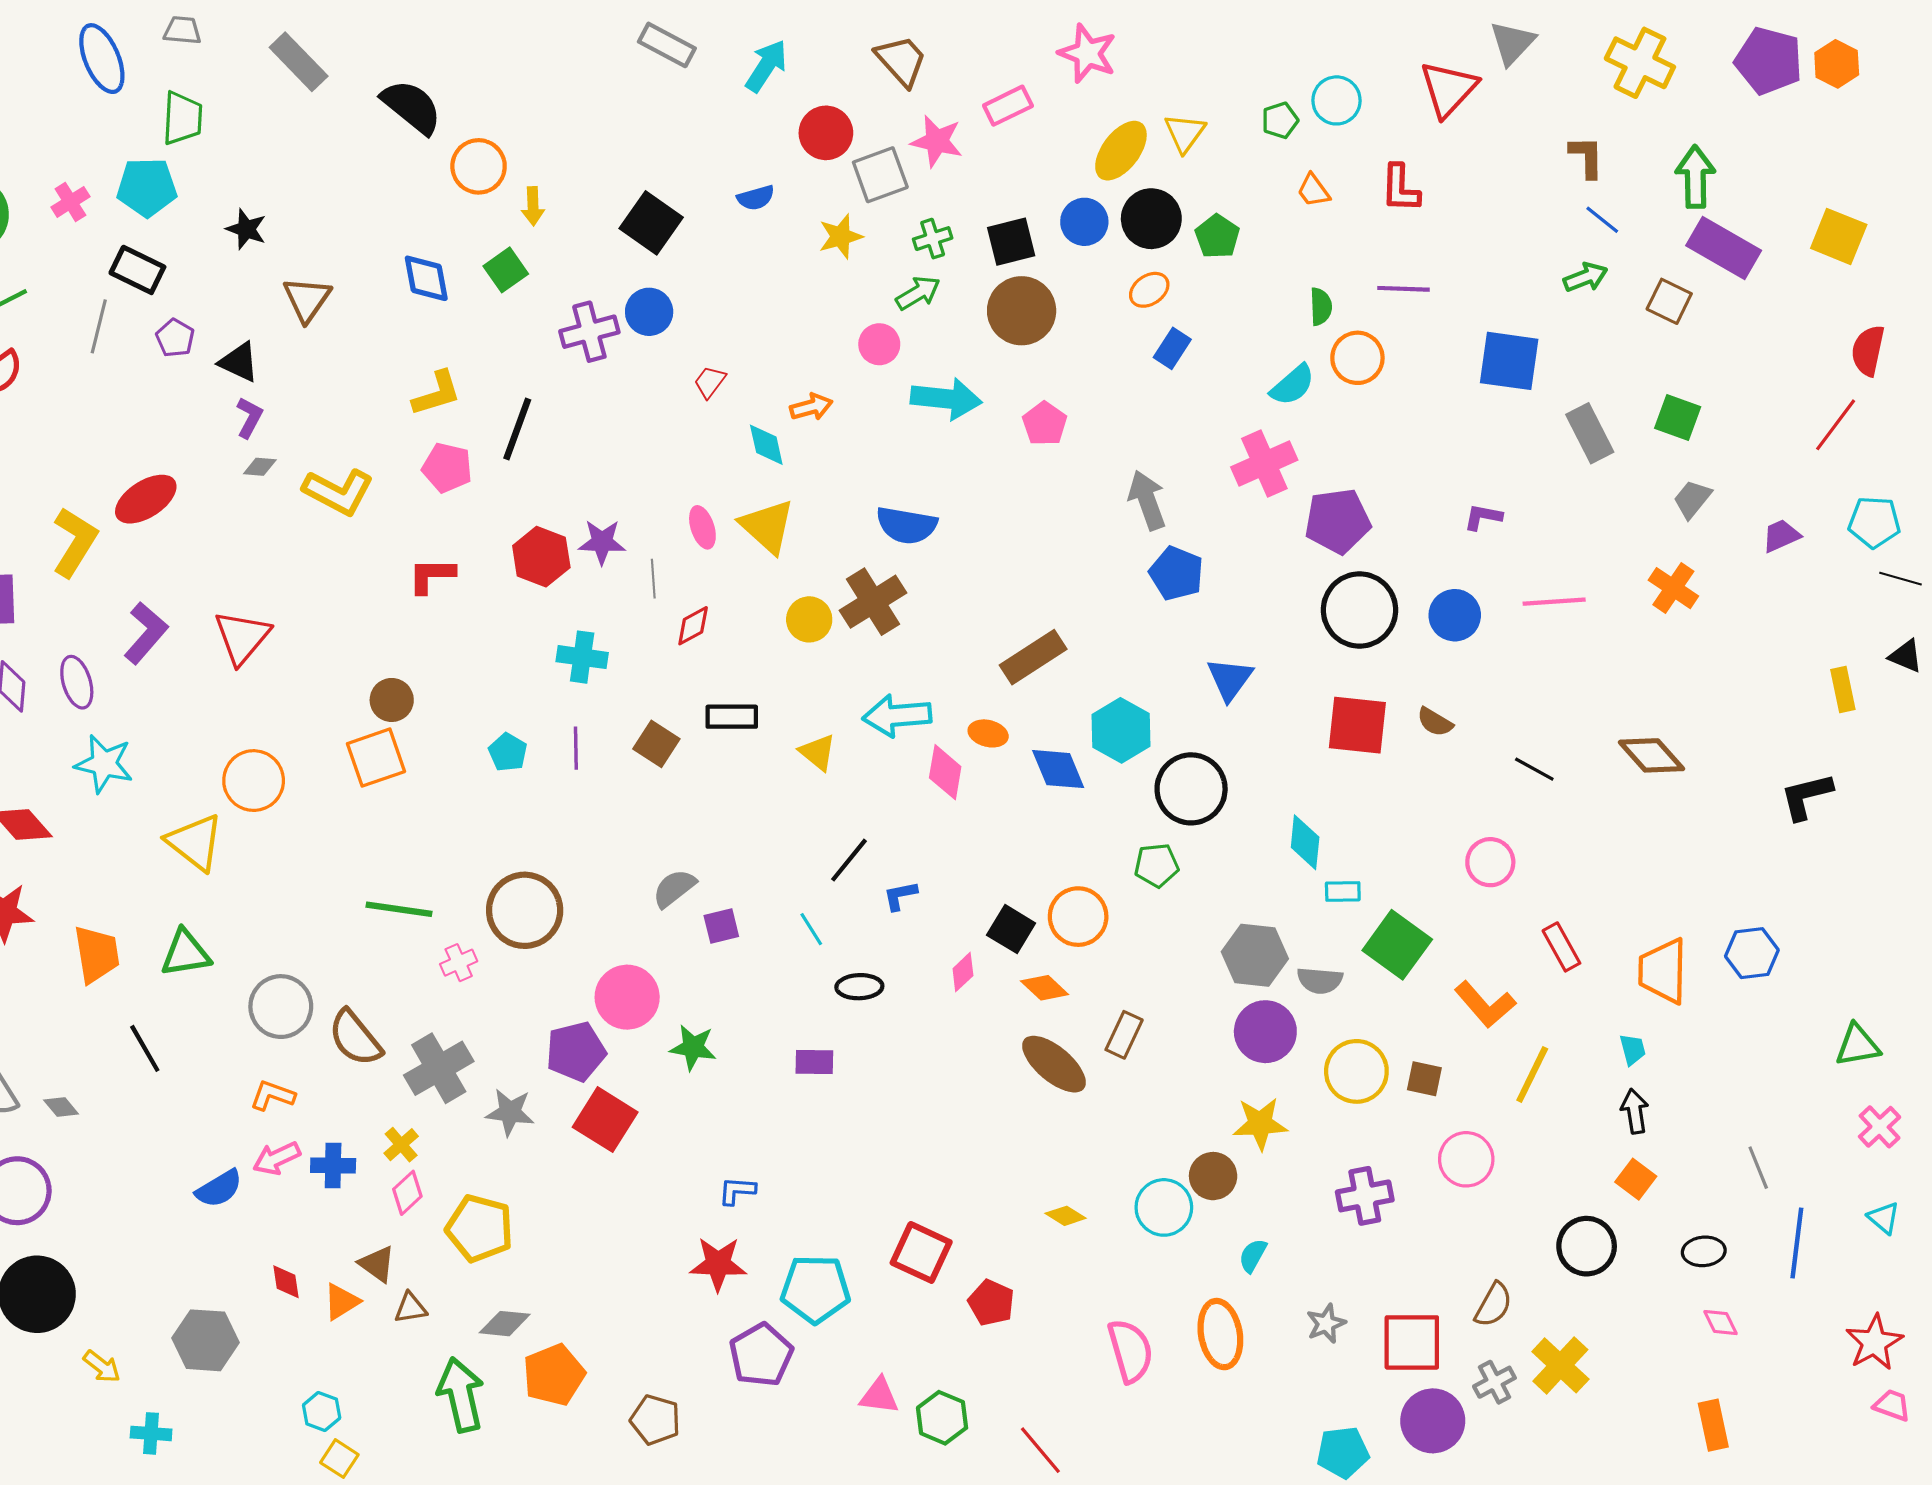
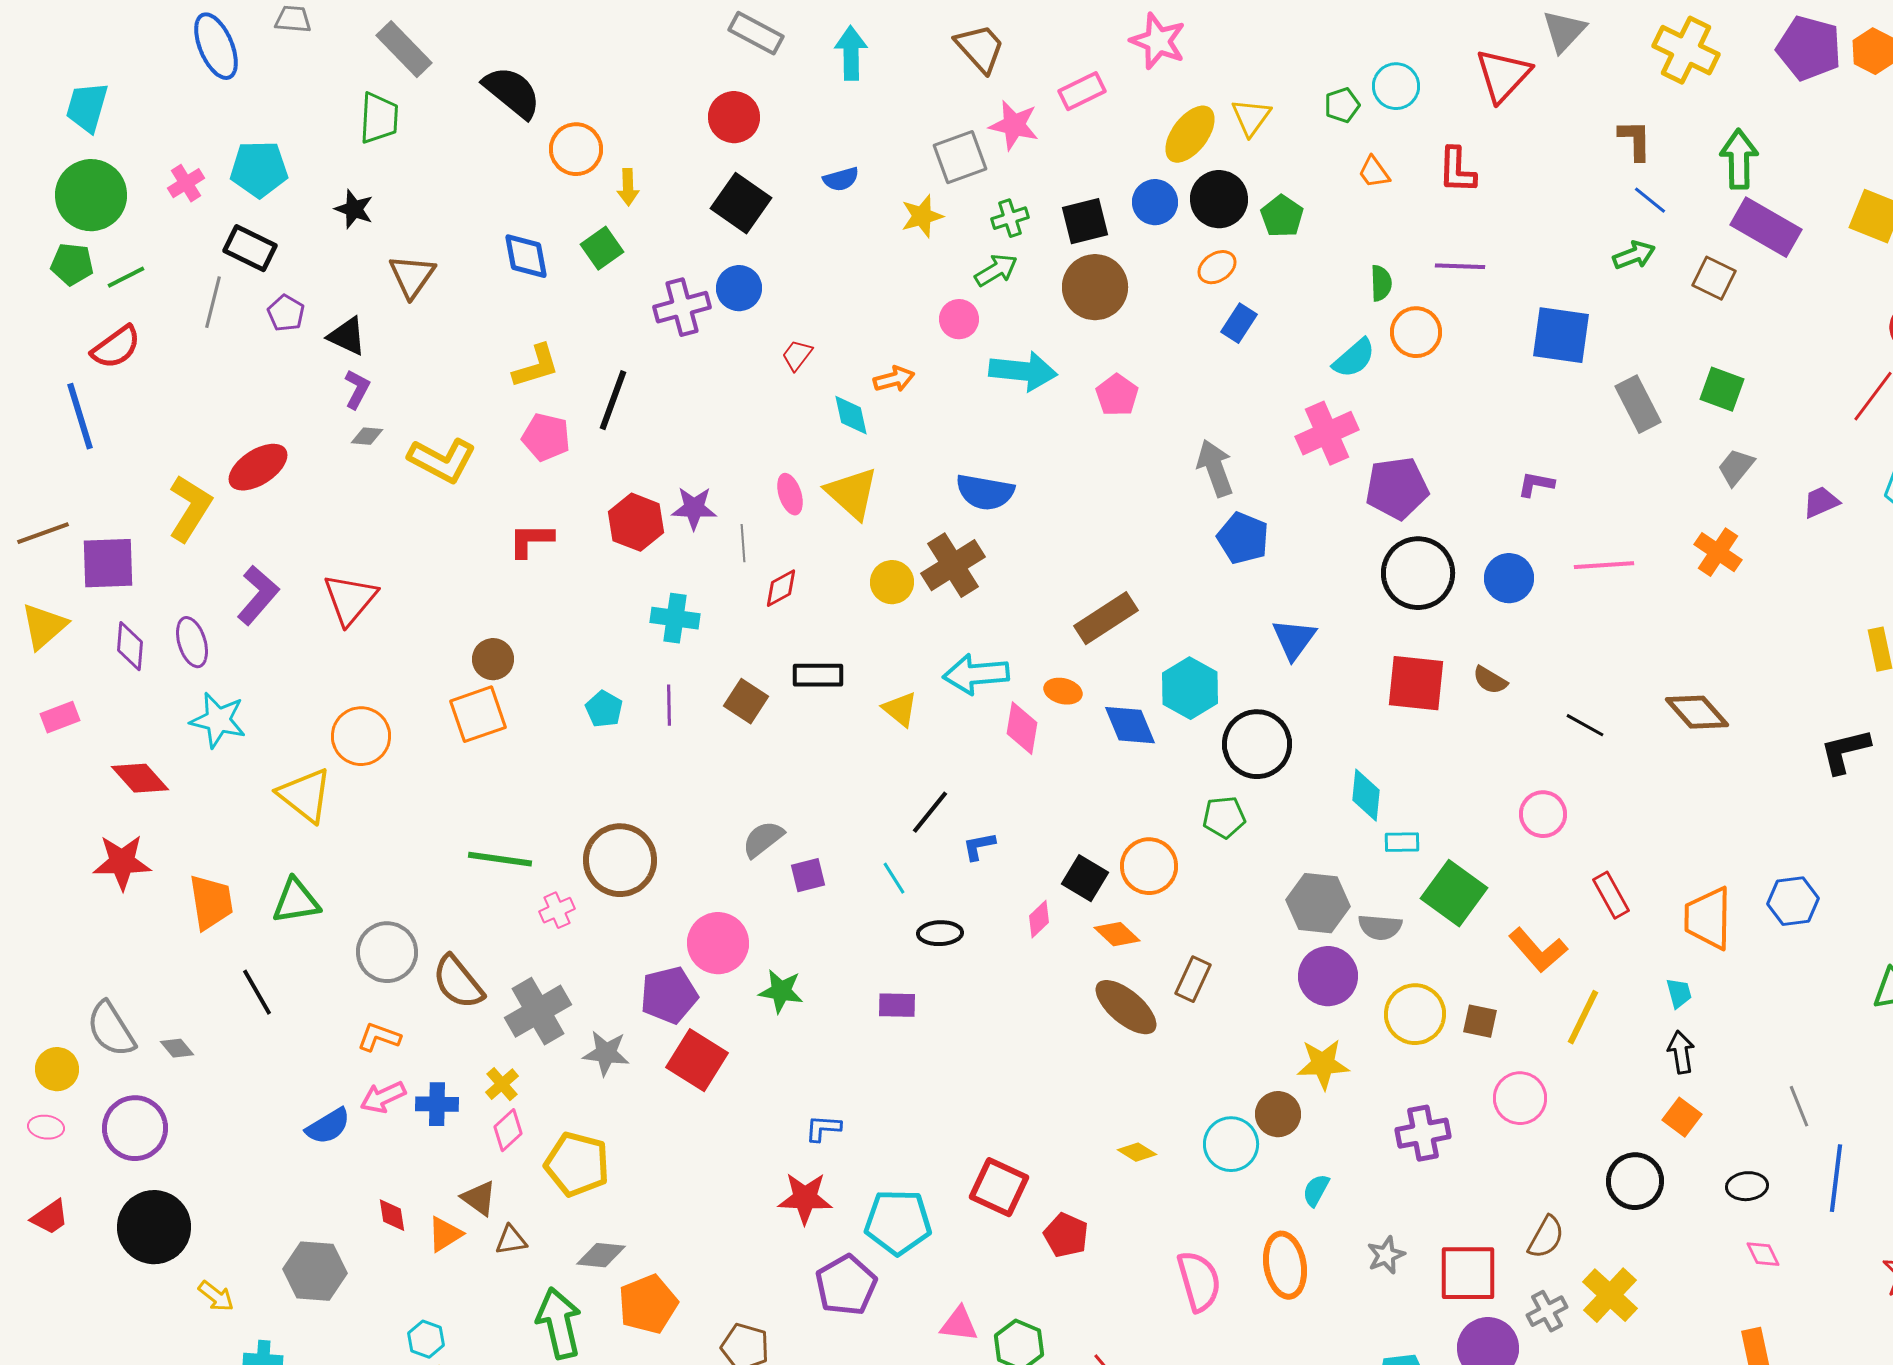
cyan arrow: (766, 66) -> (851, 53), turned -34
green trapezoid: (182, 118) -> (379, 118), moved
red circle: (826, 133) -> (734, 117), moved

